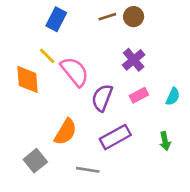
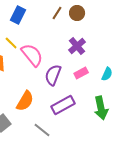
brown line: (107, 17) -> (57, 13), turned -40
green arrow: (165, 141) -> (101, 108), size x1.6
gray line: (88, 170) -> (42, 130), turned 30

